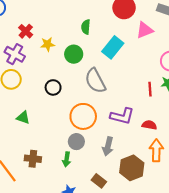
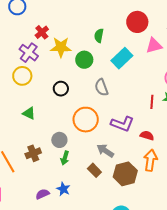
yellow star: (48, 44) -> (61, 47), size x1.5
gray semicircle: (95, 81) -> (101, 87), size x0.7
gray circle: (76, 142) -> (59, 140), moved
gray arrow: (108, 146) -> (105, 151), turned 102
brown cross: (33, 159) -> (33, 153), turned -35
brown rectangle: (99, 181) -> (94, 170), moved

